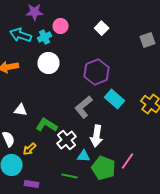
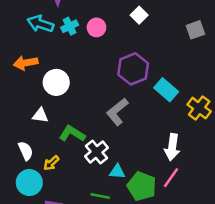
pink circle: (60, 26) -> (96, 27), moved
white circle: (48, 63) -> (56, 82), moved
cyan rectangle: (114, 99) -> (166, 90), moved
white arrow: (96, 136) -> (172, 147), moved

